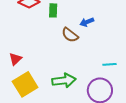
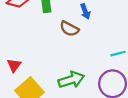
blue arrow: (87, 22) -> (85, 11), turned -80

